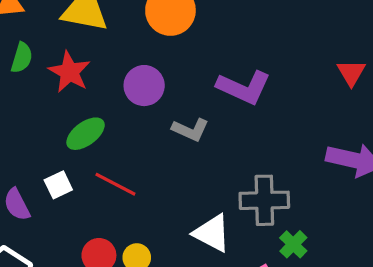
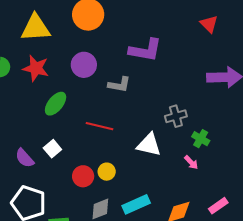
red line: (115, 184) -> (100, 126), moved
white square: (58, 185) -> (52, 149), moved
gray cross: (264, 200) -> (176, 116), size x0.7

